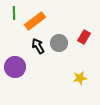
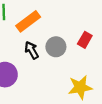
yellow star: (80, 78) -> (80, 87), size x1.5

